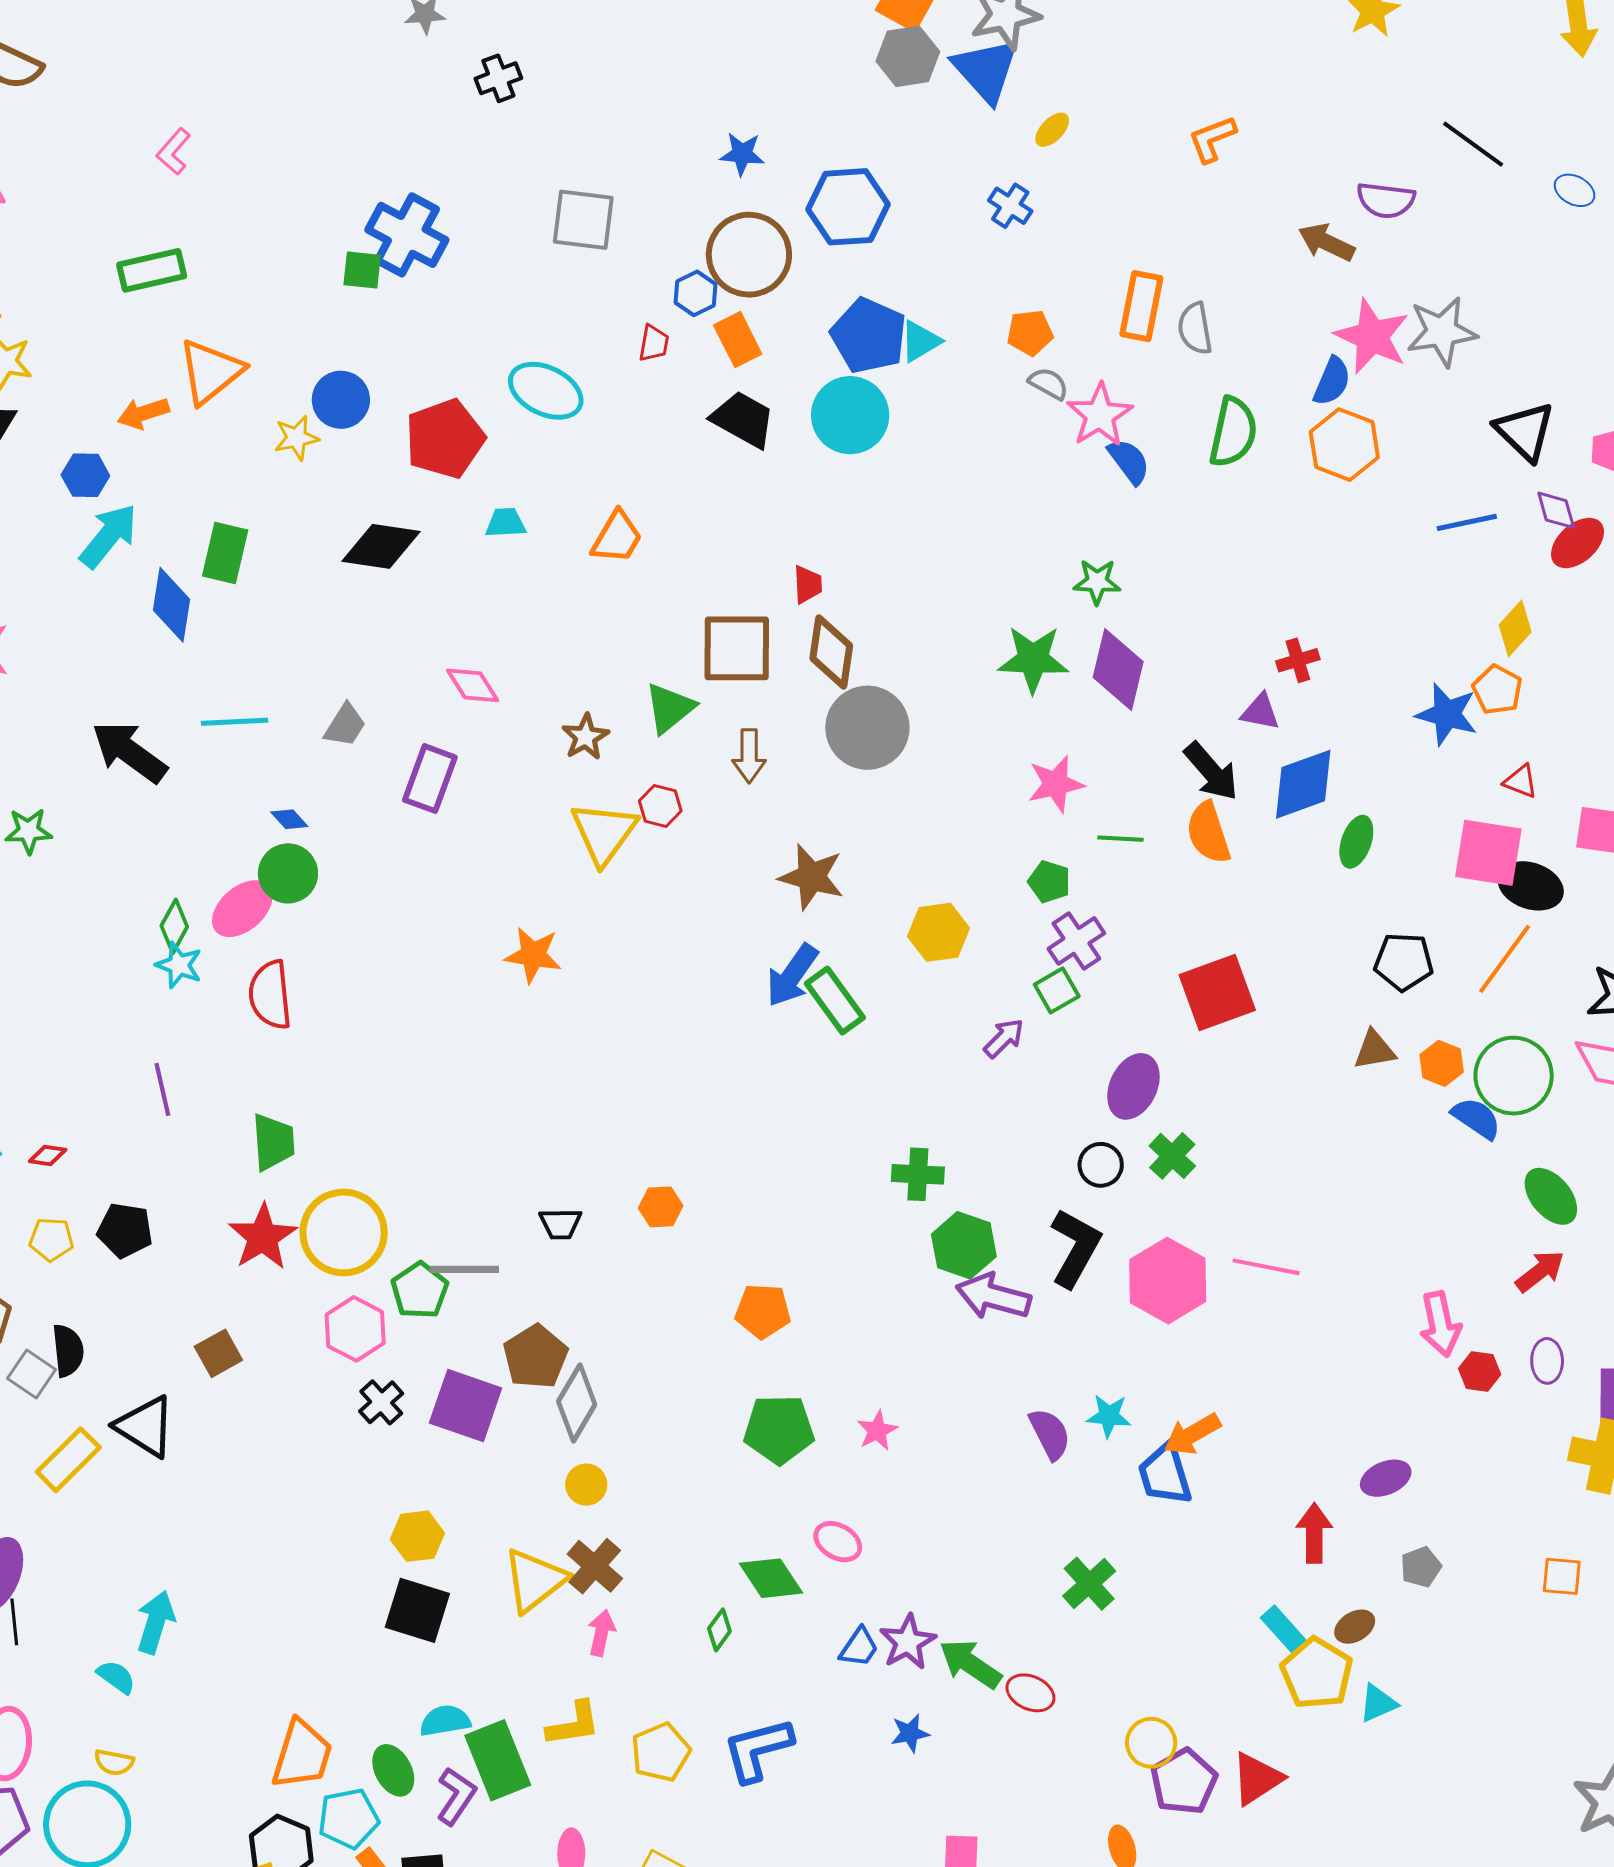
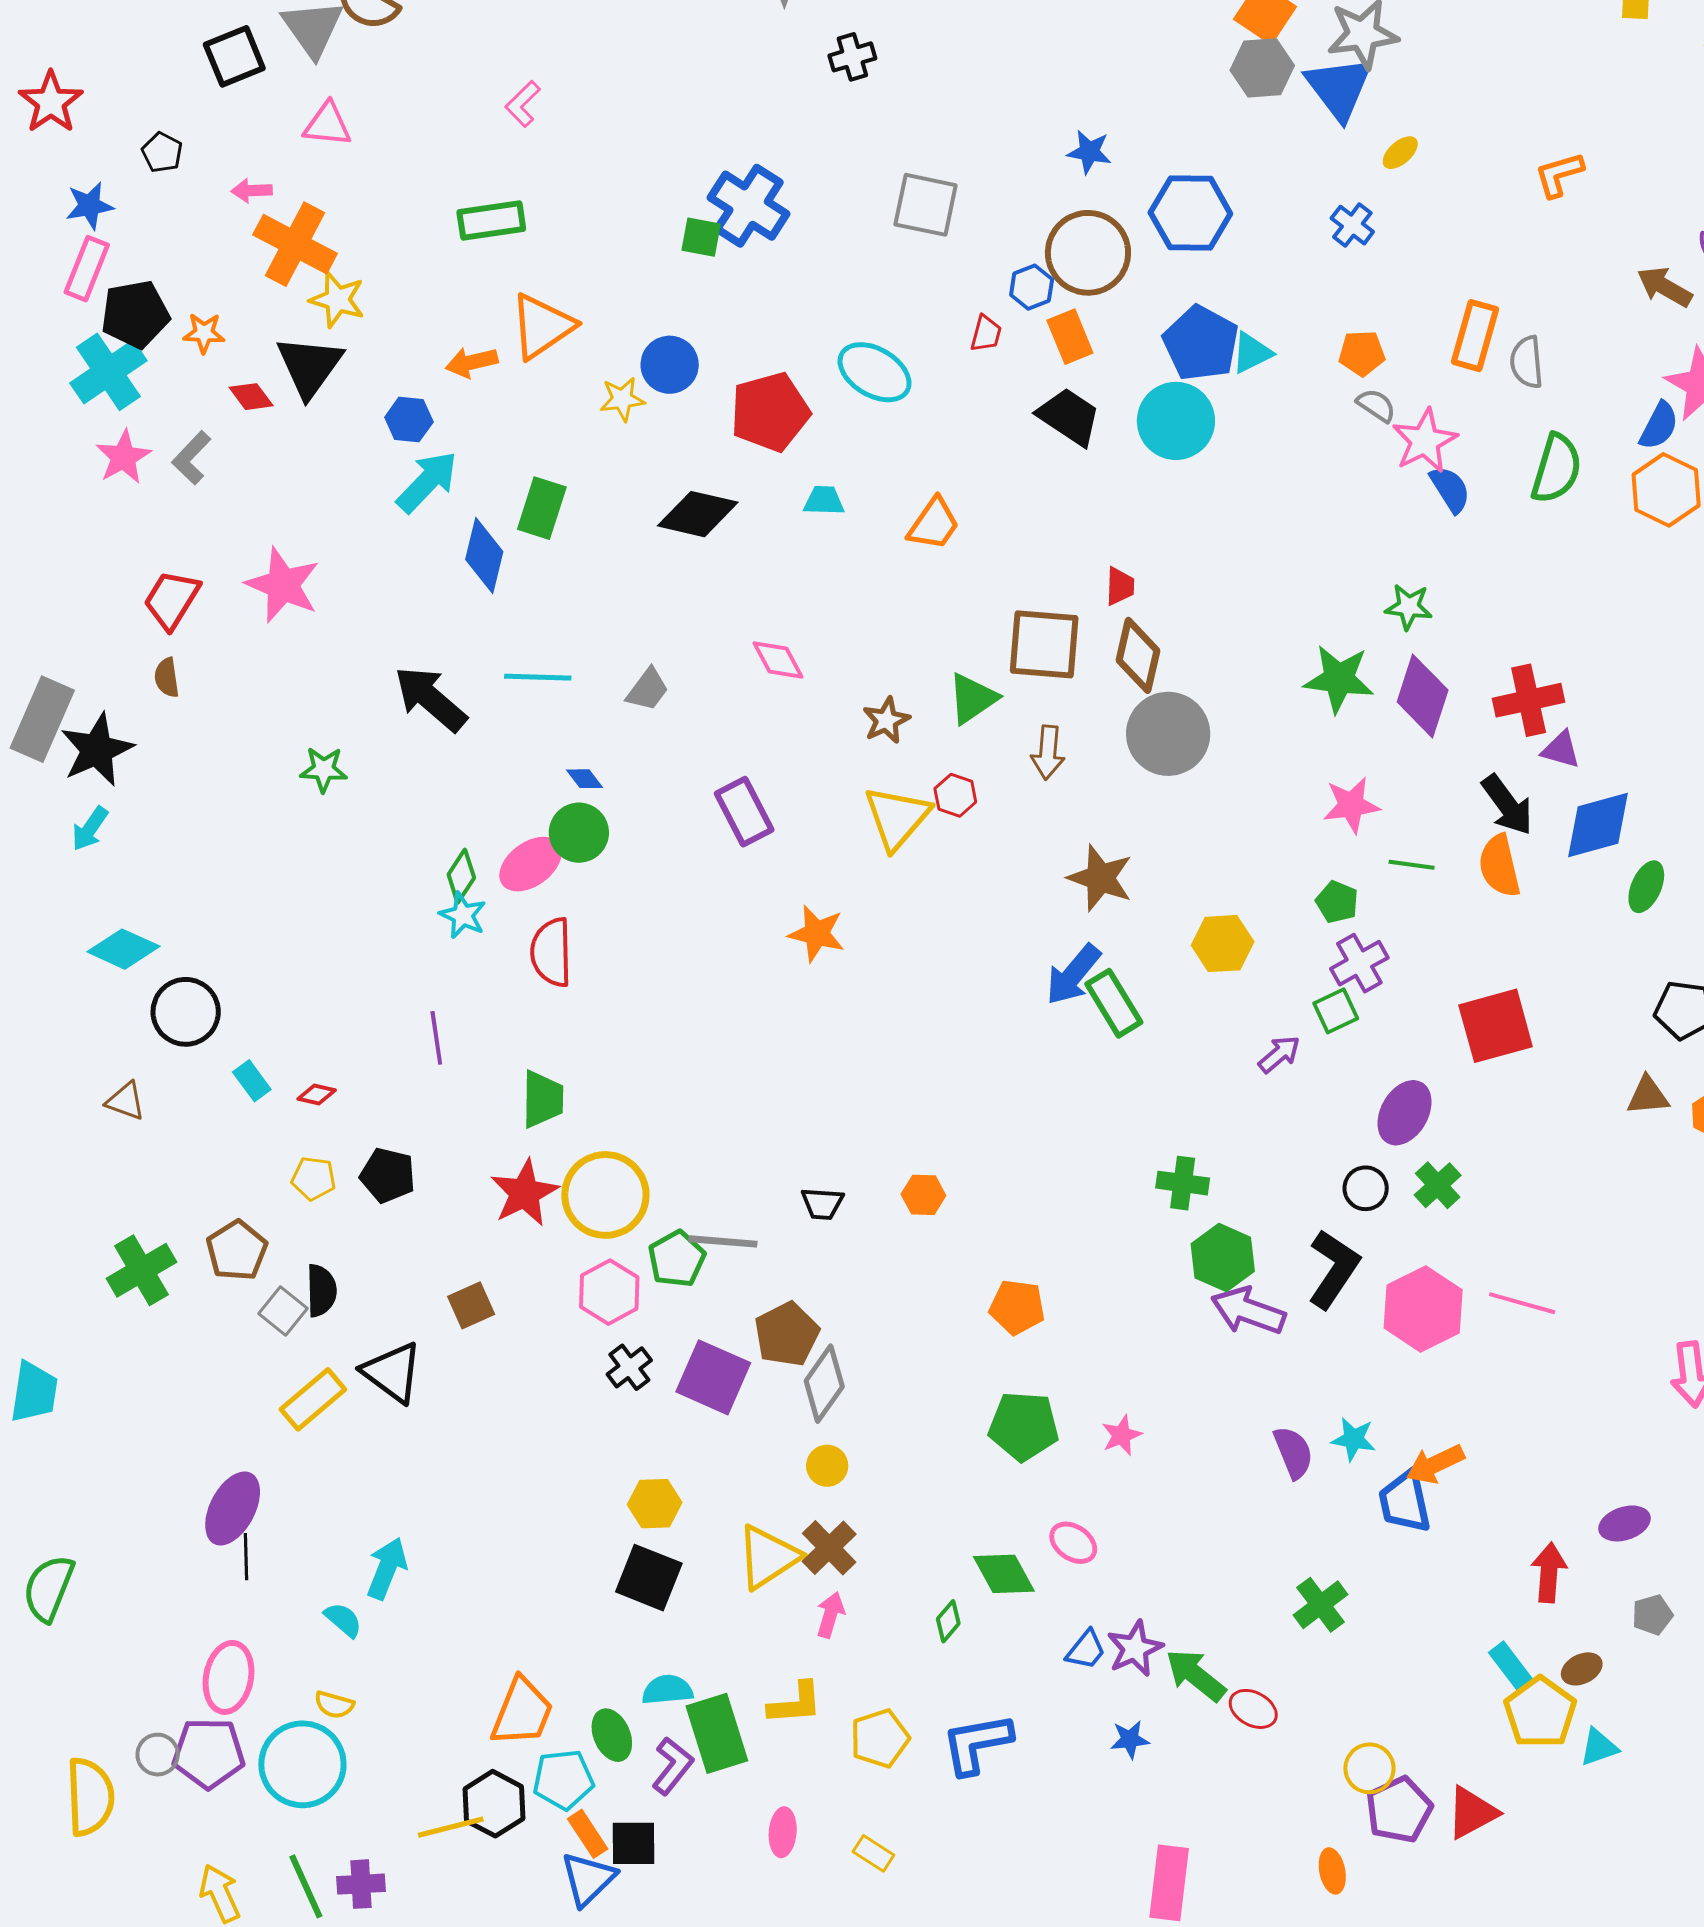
red cross: (1298, 660) -> (1529, 700), moved, size x1.6
purple rectangle: (430, 779) -> (744, 812), moved, turned -52

